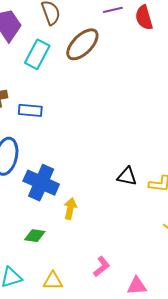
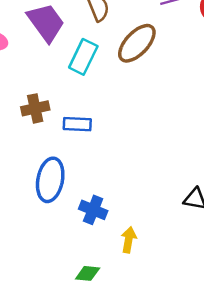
blue cross: (41, 183) -> (93, 210), size x0.7

